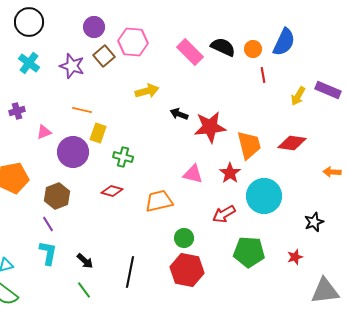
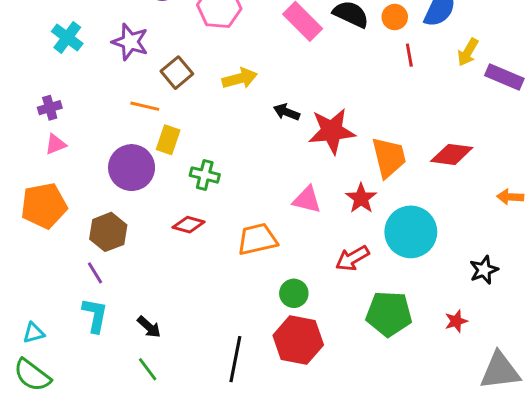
brown square: (104, 56) -> (177, 73), moved
yellow arrow: (298, 96) -> (468, 52), moved
pink triangle: (44, 132) -> (56, 144), moved
black line: (130, 272) -> (235, 359), moved

